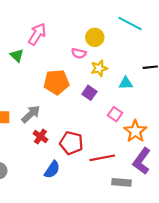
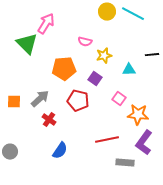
yellow circle: (95, 37) -> (107, 12), moved
green triangle: (17, 55) -> (27, 44), size x1.6
orange star: (135, 131) -> (138, 115), turned -30
red pentagon: (71, 143) -> (78, 101), moved

